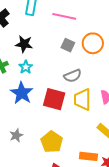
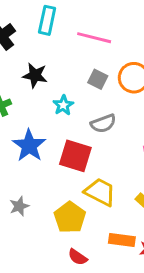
cyan star: (26, 67) -> (63, 105), moved
yellow trapezoid: (82, 100) -> (100, 192), moved, turned 115

